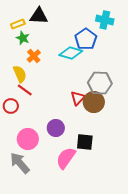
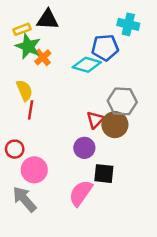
green star: (23, 38) -> (28, 46), size x1.5
blue pentagon: (86, 39) -> (105, 48), turned 30
orange cross: (34, 56) -> (43, 57), moved
red line: (25, 90) -> (31, 110), turned 63
red circle: (11, 106) -> (15, 149), moved
purple circle: (56, 128) -> (84, 148), moved

